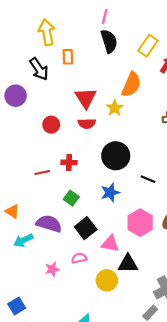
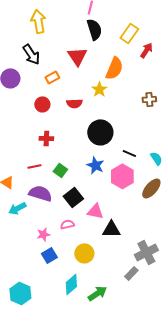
orange rectangle: (68, 57) -> (52, 77), moved, turned 64
red triangle: (86, 98) -> (77, 56), moved
red cross: (69, 162) -> (46, 138), moved
red line: (42, 172) -> (34, 166), moved
blue star: (110, 193) -> (95, 165), turned -30
pink hexagon: (140, 223) -> (122, 176), moved
yellow circle: (107, 280) -> (84, 253), moved
blue square: (17, 306) -> (49, 255), moved

